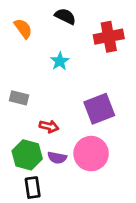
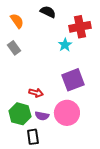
cyan star: (60, 61) -> (65, 45), moved
gray rectangle: (19, 98) -> (14, 48), moved, turned 40
black rectangle: (33, 188) -> (33, 137), moved

